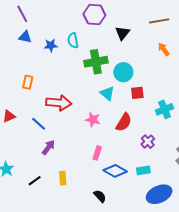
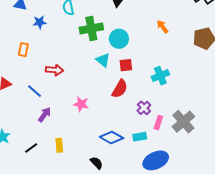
blue star: (51, 45) -> (40, 22), moved
orange arrow: (164, 49) -> (162, 27), moved
red square: (137, 93) -> (126, 65), moved
red arrow: (59, 103) -> (55, 70), size x0.7
pink star: (93, 120) -> (81, 104), moved
pink rectangle: (97, 153) -> (158, 123), moved

